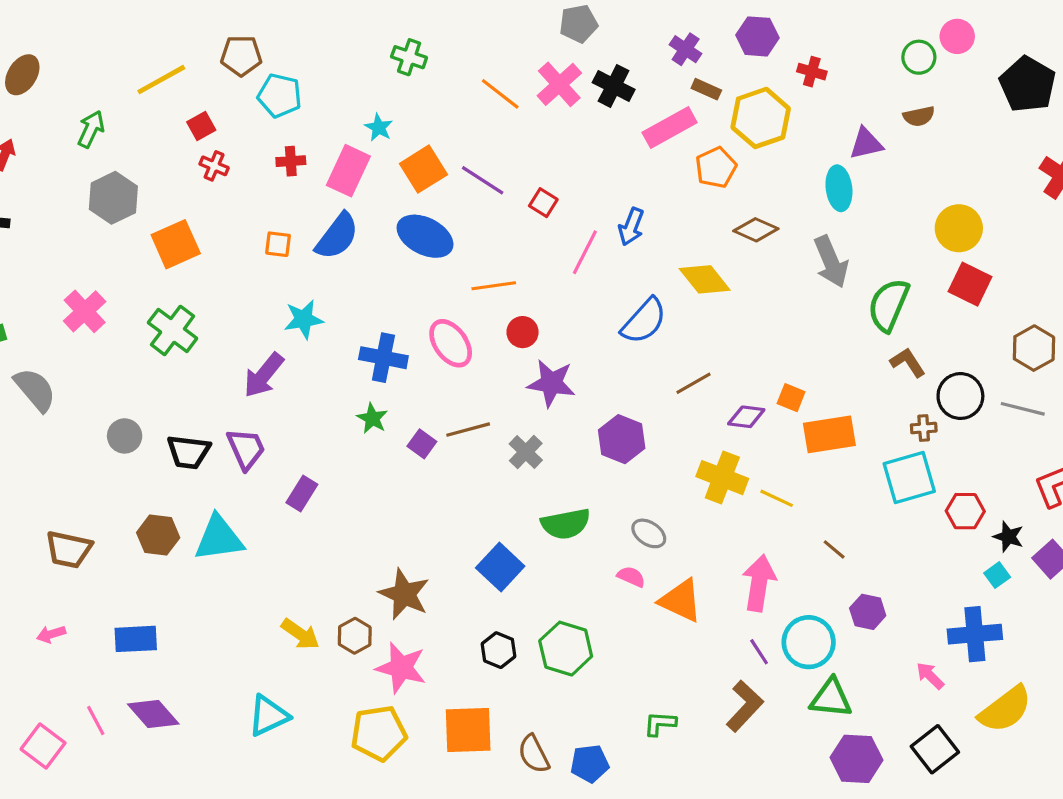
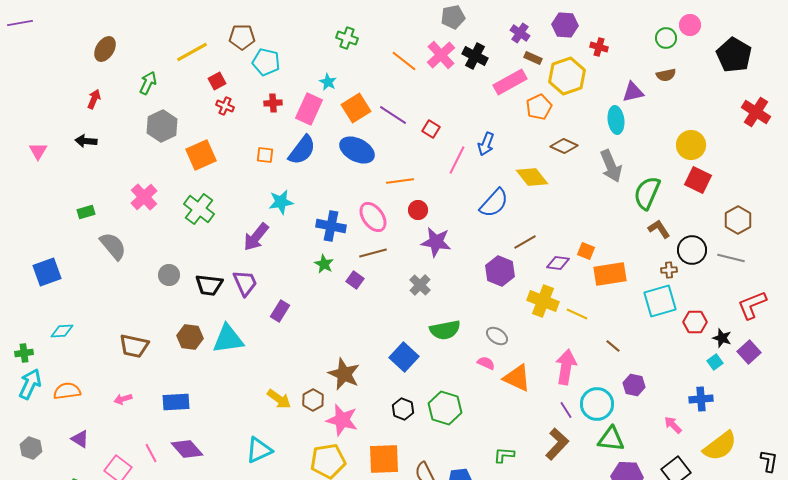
brown line: (468, 430) -> (373, 253), moved
purple hexagon: (622, 439) -> (500, 271), moved
blue cross: (975, 634) -> (701, 399), size x0.7

